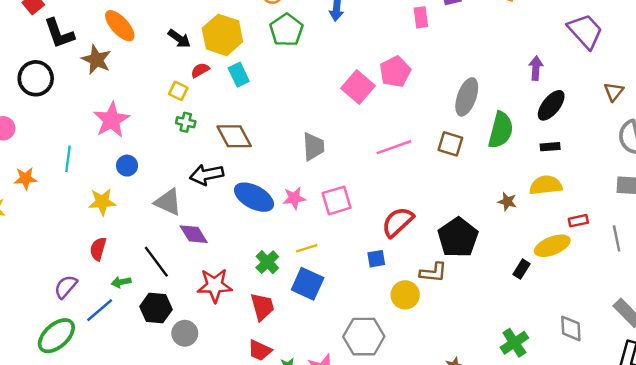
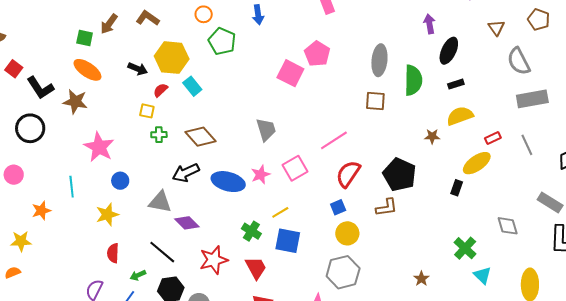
pink line: (394, 147) -> (334, 140), moved
yellow circle: (405, 295) -> (347, 233), moved

